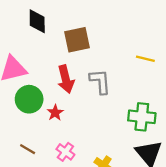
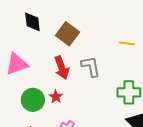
brown square: (77, 40) -> (68, 34), turned -35
green circle: (29, 99) -> (33, 100), moved

